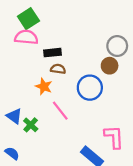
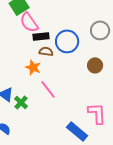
pink semicircle: (26, 37) -> (29, 22), moved, turned -130
brown circle: (110, 66) -> (95, 65), moved
blue circle: (90, 88) -> (67, 41), moved

